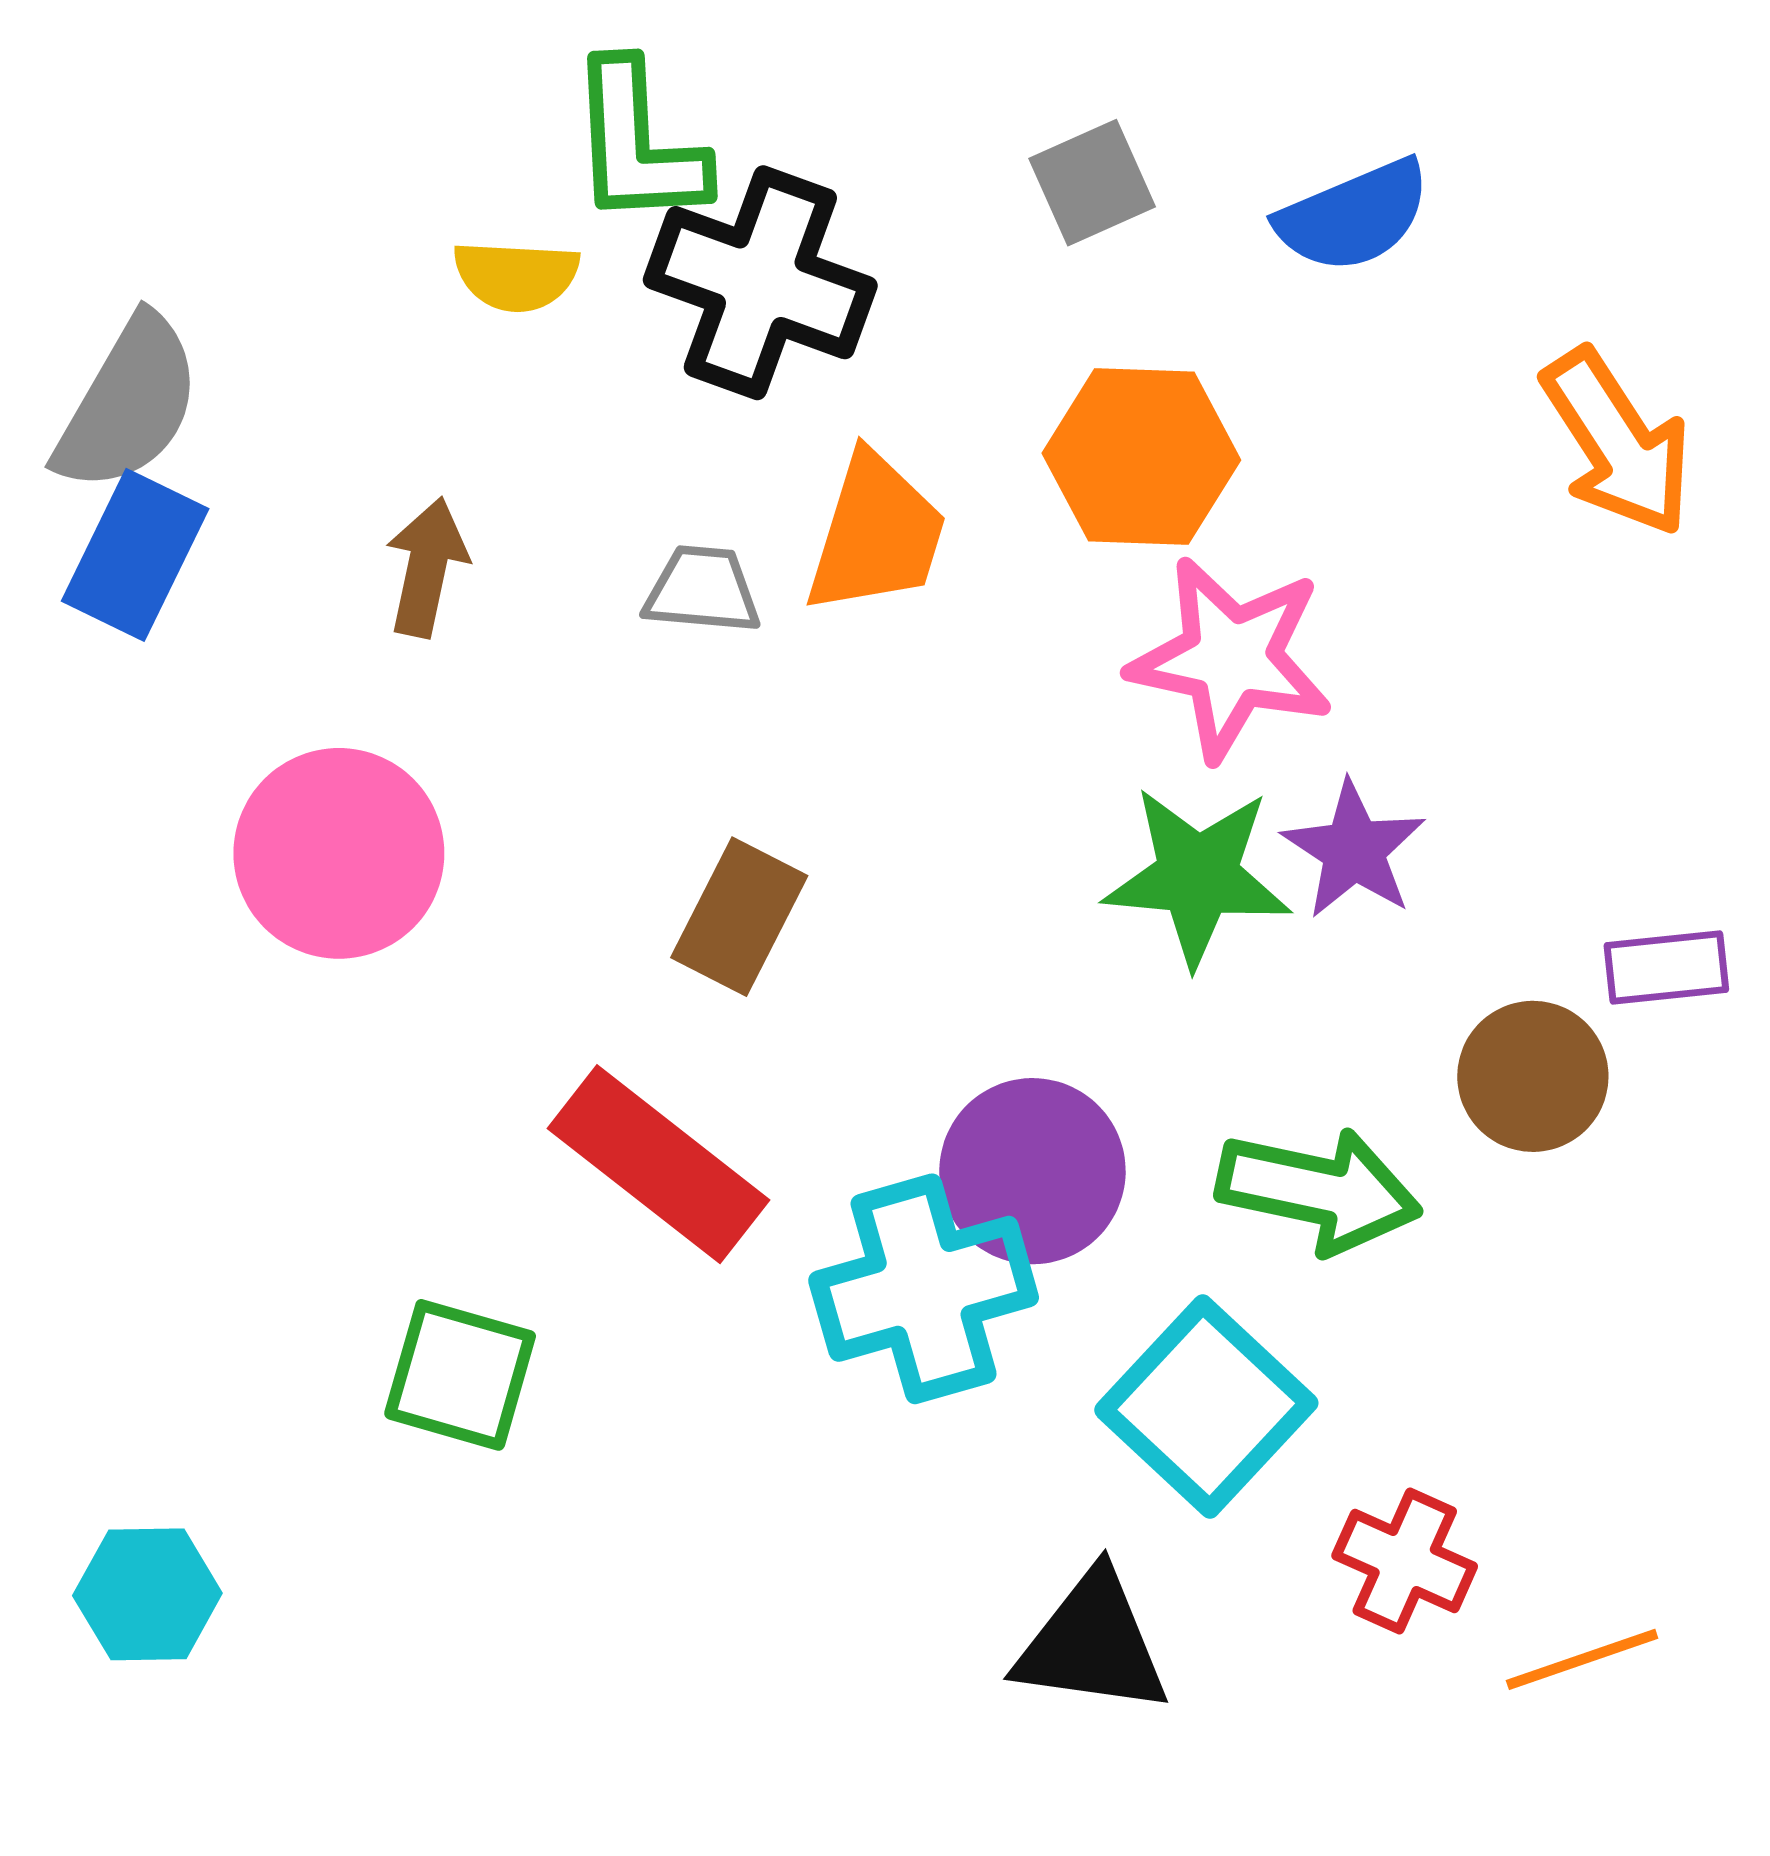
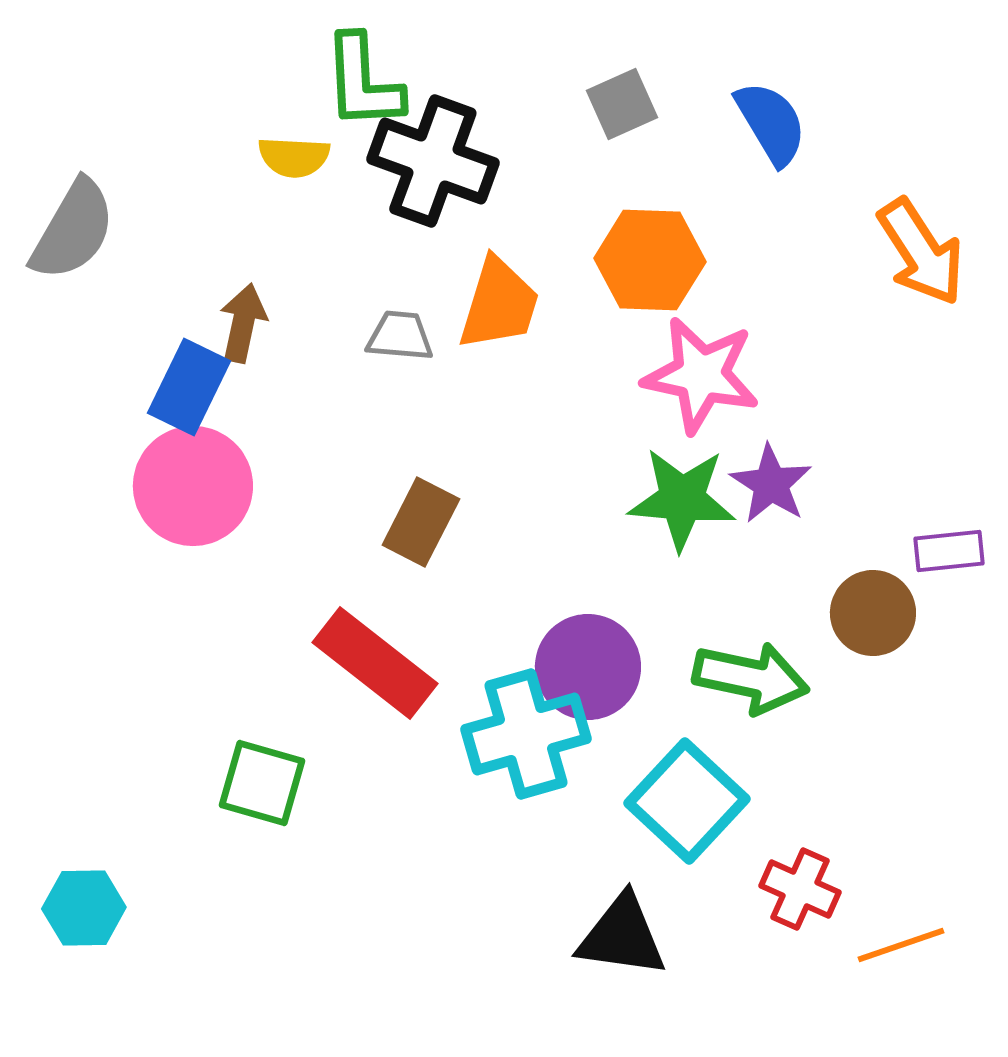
blue semicircle: (1354, 216) -> (771, 123), turned -98
blue rectangle: (135, 555) -> (189, 387), moved

